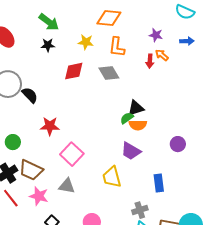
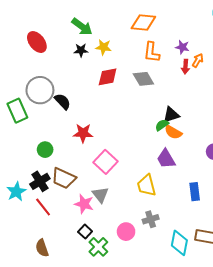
purple star: (156, 35) -> (182, 47), moved
yellow star: (86, 42) -> (103, 47), moved
orange arrow: (162, 55) -> (198, 60), turned 80
orange semicircle: (138, 125) -> (173, 132), turned 30
purple trapezoid: (131, 151) -> (166, 159), turned 30
gray triangle: (67, 186) -> (100, 195), turned 42
pink star: (39, 196) -> (84, 204), moved
gray cross: (140, 210) -> (151, 219), moved

